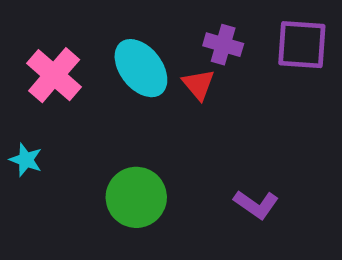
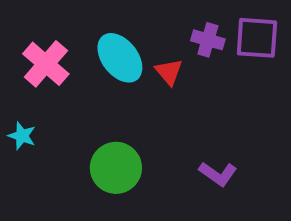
purple cross: (223, 45) -> (208, 40), moved

